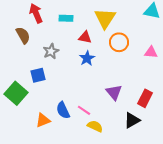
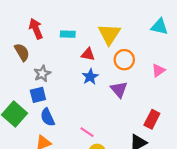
gray star: (51, 51) -> (42, 74), moved
pink triangle: (151, 52) -> (158, 70), turned -40
purple triangle: (114, 92) -> (119, 90), moved
blue semicircle: (63, 110) -> (48, 117), moved

